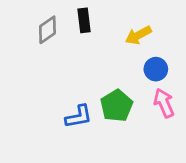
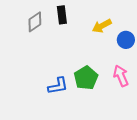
blue circle: (156, 69) -> (126, 40), moved

